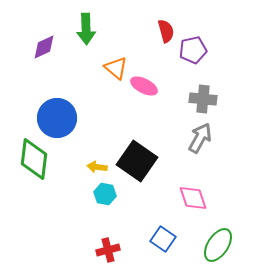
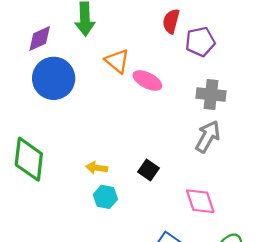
red semicircle: (166, 31) -> (171, 21), turned -150
blue circle: (57, 118) -> (54, 78), moved
black square: (137, 161) -> (148, 170), moved, size x0.5

